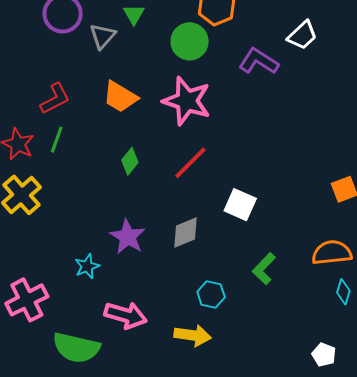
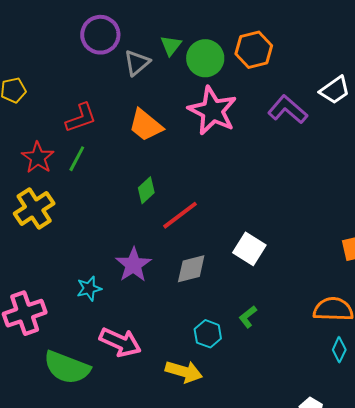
green circle: (190, 41) -> (205, 58), moved
pink star: (187, 101) -> (213, 111), moved
red line: (190, 163) -> (180, 215), moved
green L-shape: (264, 269) -> (248, 317), moved, size x0.7

